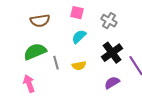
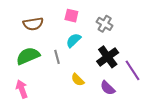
gray line: (56, 63) -> (57, 57), moved
yellow semicircle: (79, 66) -> (78, 80), moved, turned 56
purple semicircle: (112, 83) -> (108, 88), turned -105

